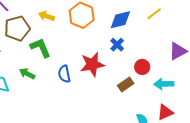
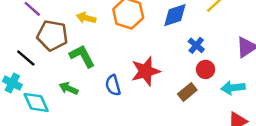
brown pentagon: (17, 28) -> (52, 35), turned 30
blue cross: (117, 45) -> (196, 45), moved

